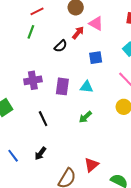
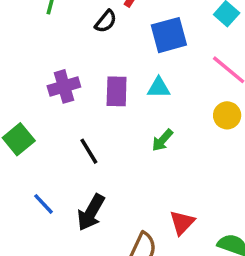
blue square: (96, 58) -> (169, 35), size x1.5
black arrow: (40, 154) -> (91, 212), size x1.5
blue line: (13, 156) -> (44, 204), moved

